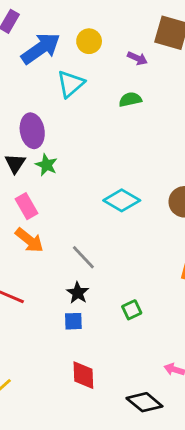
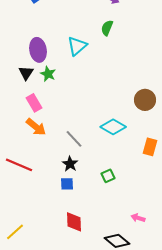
cyan triangle: (71, 84) -> (77, 46), moved
green semicircle: (130, 99) -> (107, 28), turned -56
cyan diamond: (122, 200) -> (113, 127), moved

